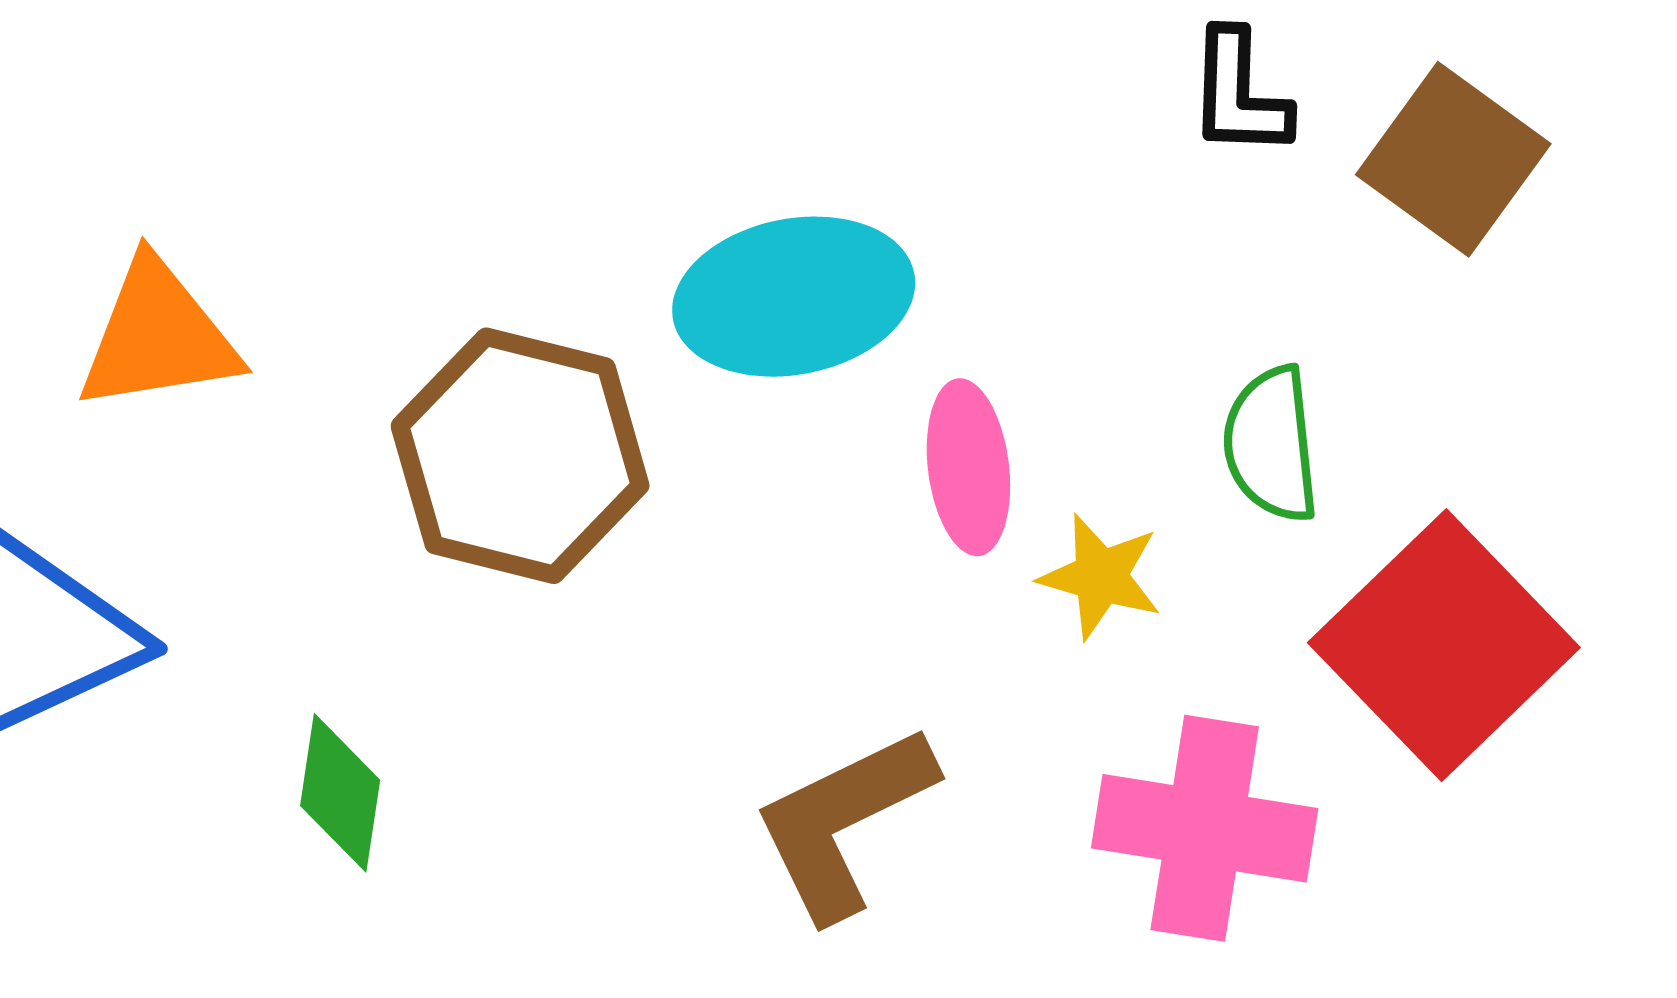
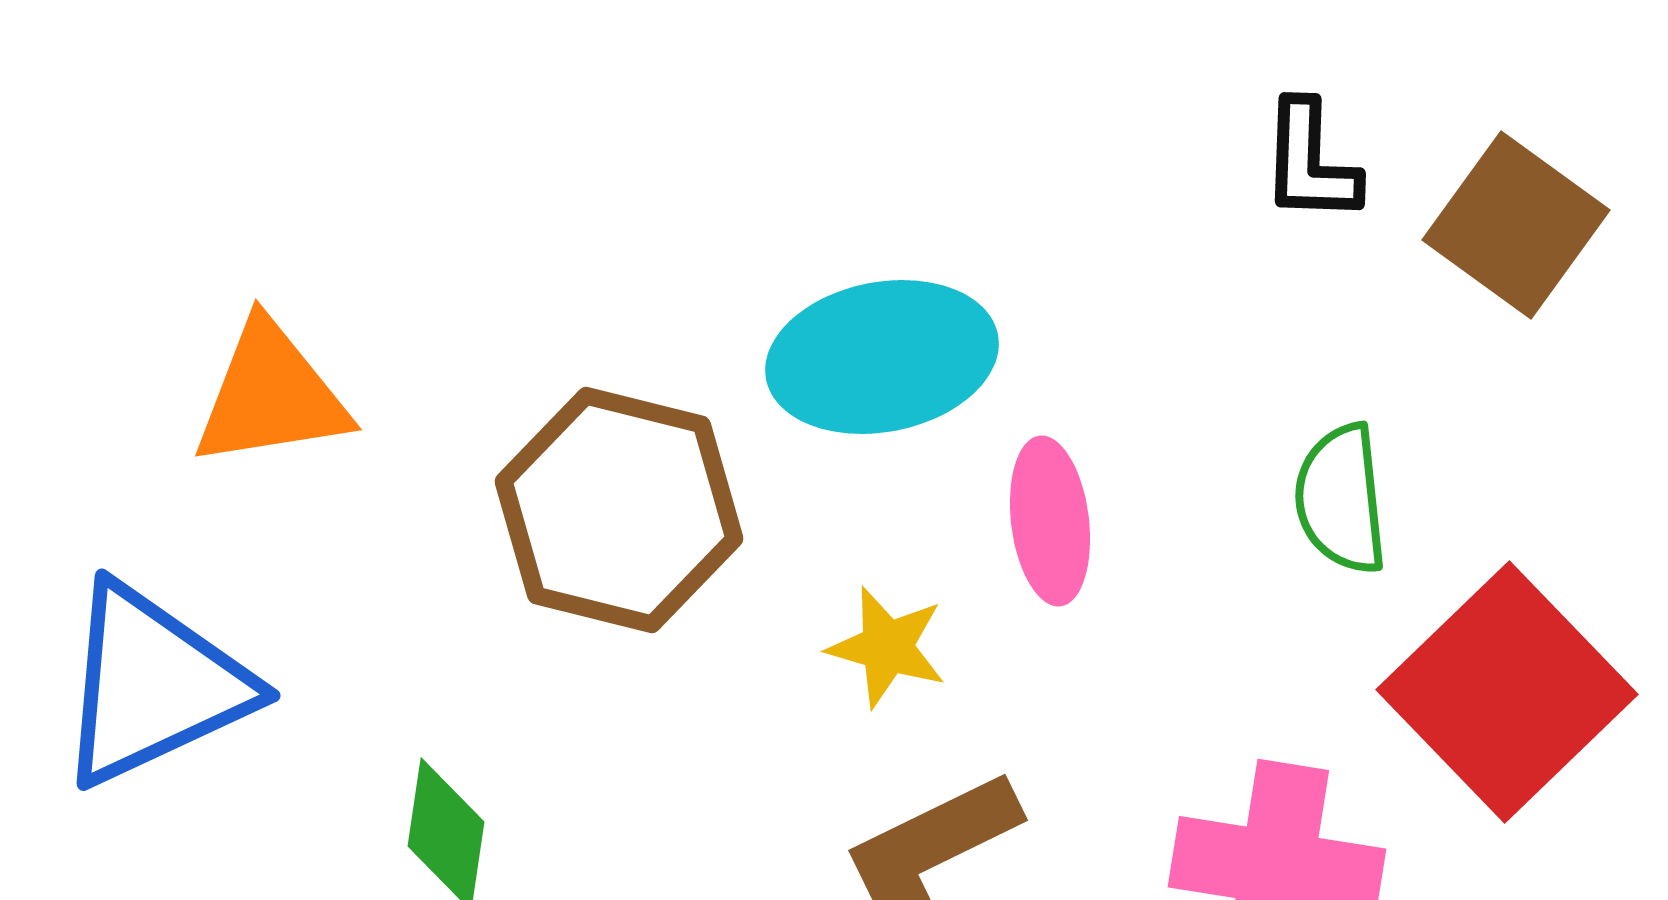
yellow star: (1101, 576) -> (887, 647), moved

